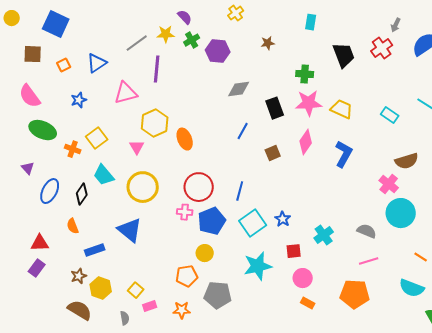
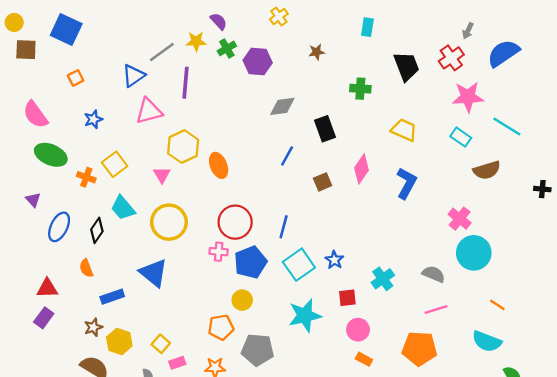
brown square: (33, 54) -> (26, 50), moved
blue triangle: (97, 63) -> (134, 76), moved
pink star: (309, 103) -> (468, 97), moved
brown semicircle: (407, 161) -> (487, 170), moved

